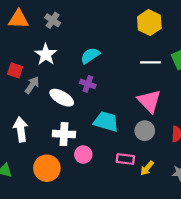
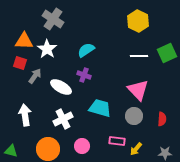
orange triangle: (18, 19) -> (24, 41), moved
gray cross: (53, 20) -> (53, 19), size x1.5
white cross: (64, 134) -> (63, 119), turned -30
pink circle: (83, 155) -> (82, 146), moved

